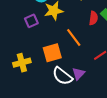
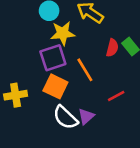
purple square: (31, 21) -> (53, 58), moved, size x1.5
orange square: (52, 53) -> (55, 86), turned 36

